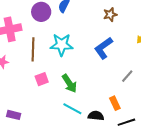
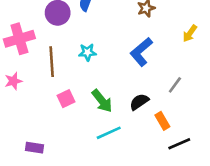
cyan star: (62, 45) -> (87, 52), size x0.6
cyan line: (72, 109) -> (109, 133), turned -48
black semicircle: (96, 116) -> (139, 102), moved, turned -35

